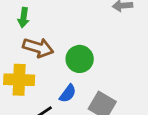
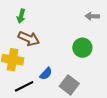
green circle: (80, 59) -> (82, 48), moved

